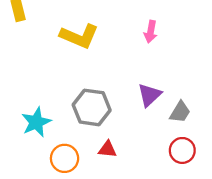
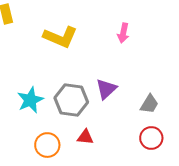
purple triangle: (149, 95) -> (106, 89), moved
cyan star: (36, 122) -> (30, 100), moved

